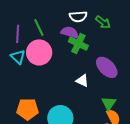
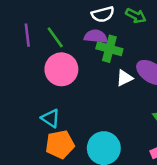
purple line: (18, 34) -> (27, 35), moved
cyan triangle: (18, 57) -> (51, 118), moved
white triangle: (82, 81) -> (124, 78), moved, turned -40

